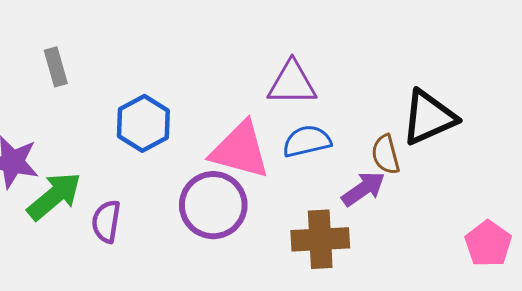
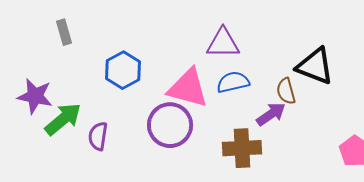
black triangle: (429, 117) -> (315, 66), turned 45

